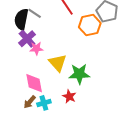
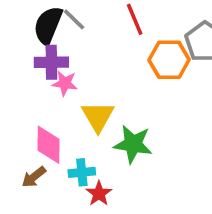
purple cross: (27, 39) -> (51, 62), turned 30
red star: (69, 96) -> (99, 194), moved
cyan cross: (44, 103) -> (82, 172), moved

